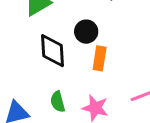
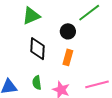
black circle: (86, 32) -> (68, 31), moved

